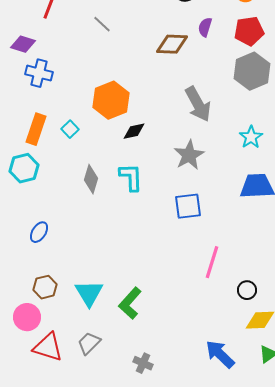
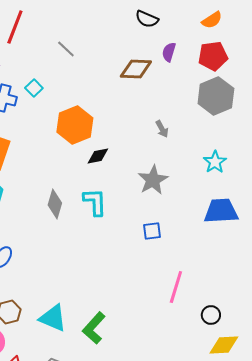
gray arrow: (198, 104) -> (162, 129), size x0.5
cyan square: (70, 129) -> (34, 88), moved
blue square: (188, 206) -> (152, 231), size x0.7
cyan triangle: (89, 293) -> (53, 318), turned -36

